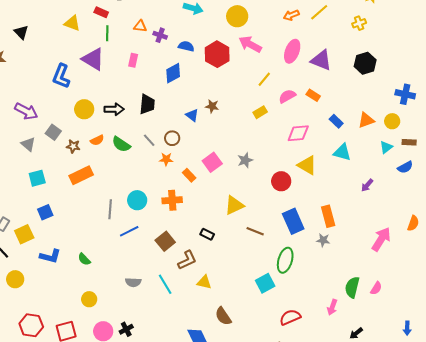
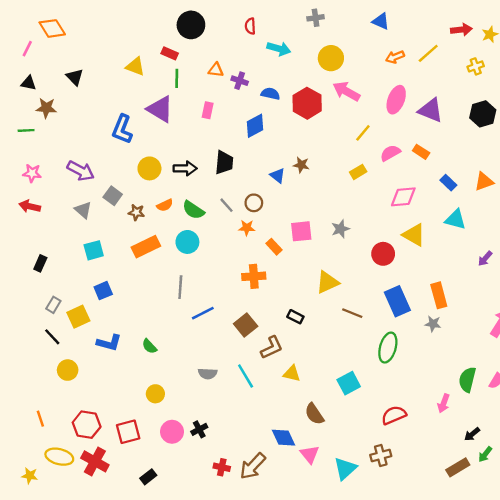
pink square: (212, 162) -> (301, 231), turned 30
cyan circle: (137, 200) -> (187, 242), moved
cyan square: (265, 283) -> (349, 383), moved

